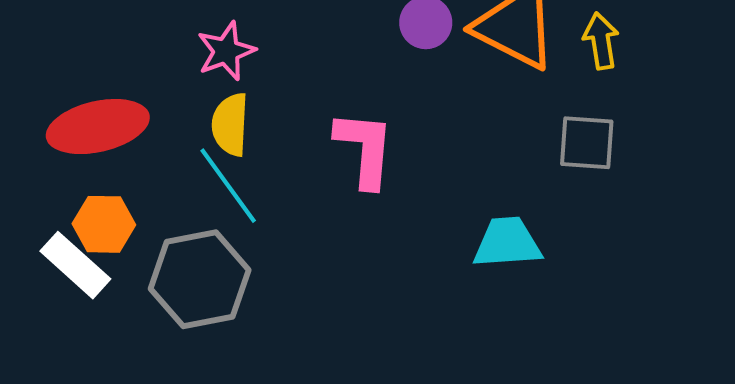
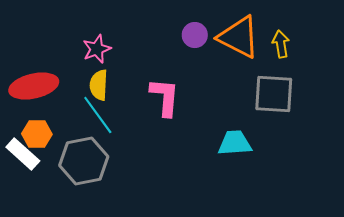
gray square: (587, 143) -> (274, 94), size x1.4

